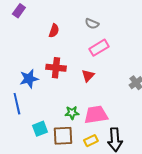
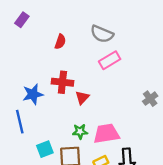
gray semicircle: (92, 24) -> (102, 34), size x1.5
red triangle: (88, 76) -> (82, 98), moved

